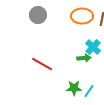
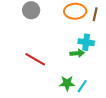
cyan cross: (93, 47) -> (86, 42), turned -35

